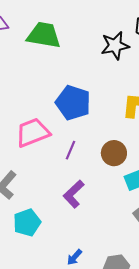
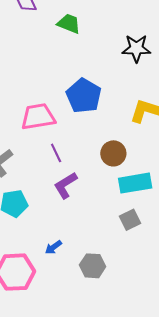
green trapezoid: (44, 35) -> (69, 24), size x0.7
purple line: (71, 150) -> (56, 153), moved, turned -60

